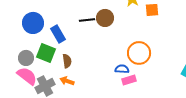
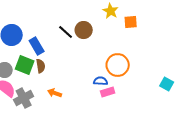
black line: (87, 20) -> (66, 32), turned 49
brown semicircle: (67, 61) -> (41, 66), moved
orange arrow: (67, 81) -> (55, 93), moved

